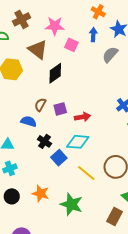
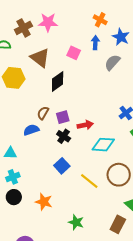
pink star: (55, 26) -> (48, 22), moved
blue semicircle: (29, 121) -> (31, 130), turned -35
black cross: (44, 141) -> (64, 136), moved
cyan diamond: (78, 142) -> (103, 145), moved
black circle: (12, 196) -> (14, 197), moved
green star: (71, 204) -> (76, 222), moved, size x0.7

